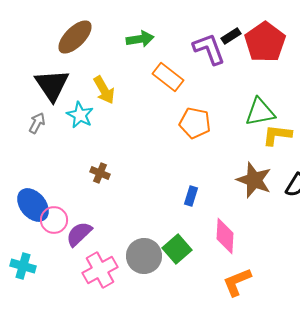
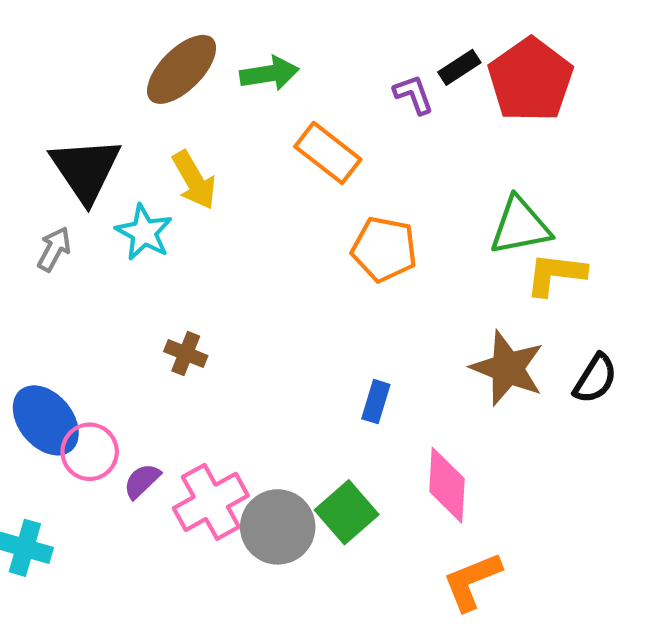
brown ellipse: (75, 37) -> (182, 69), moved
purple L-shape: (209, 49) -> (413, 94), size x0.6
purple semicircle: (79, 234) -> (142, 481), size x0.7
pink cross: (100, 270) -> (211, 502), moved

